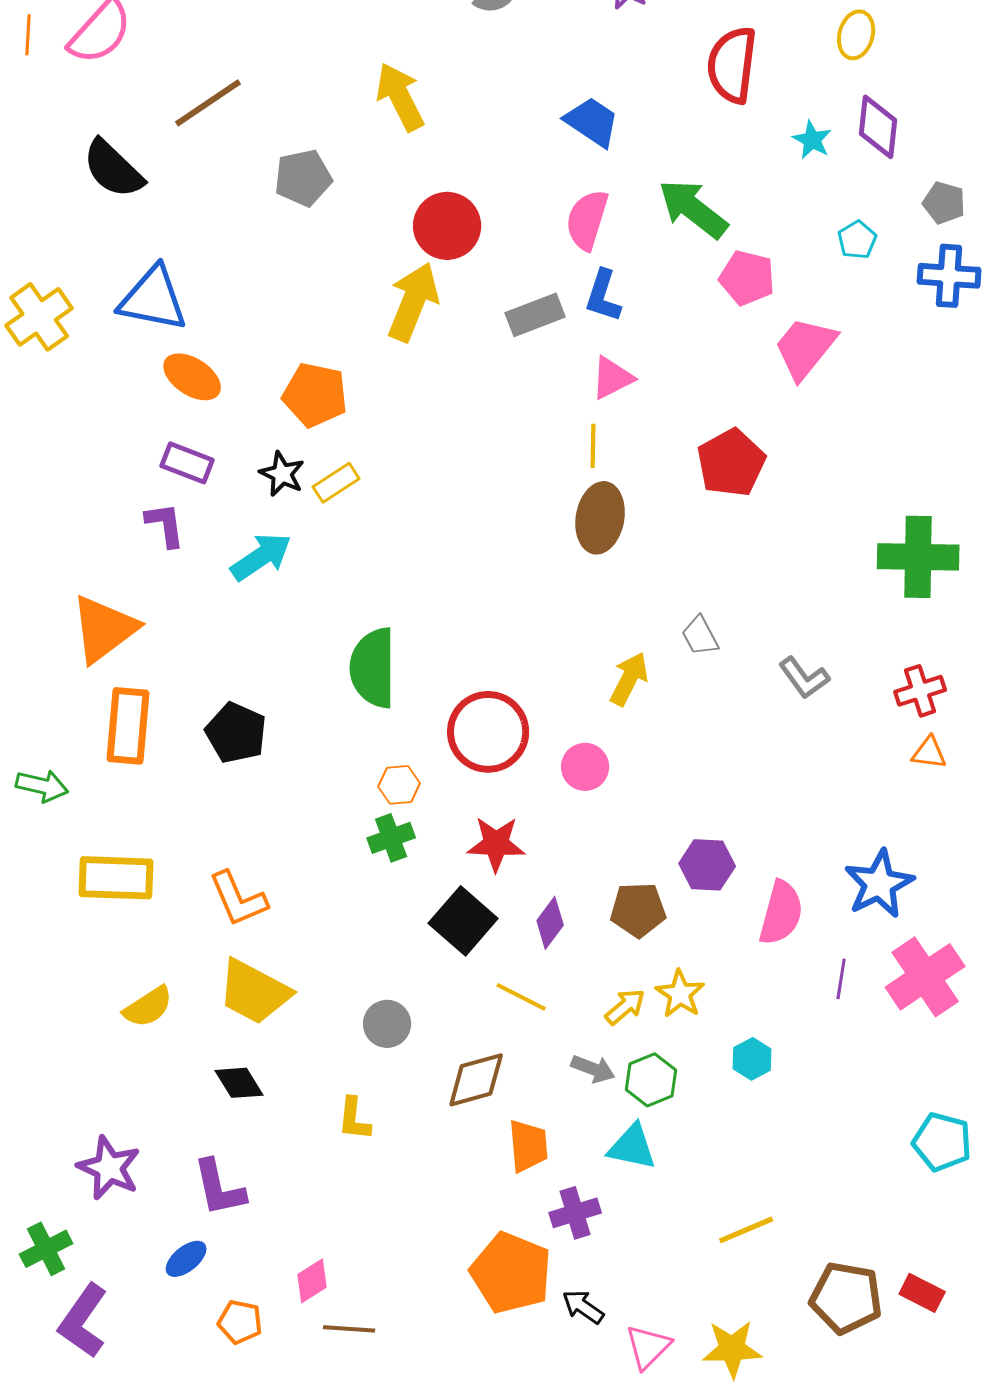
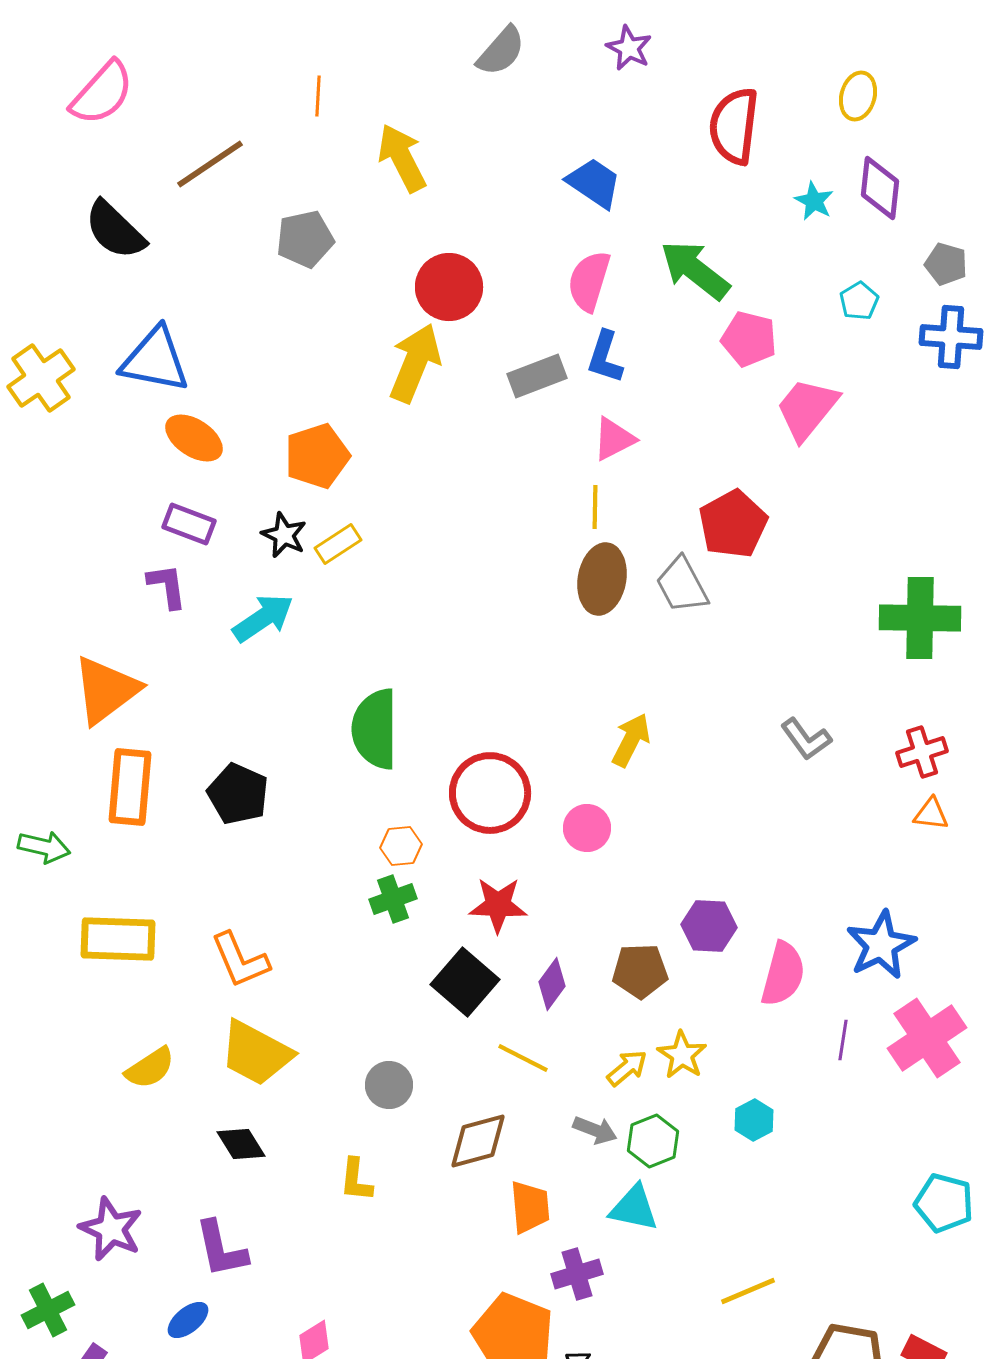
orange line: (28, 35) -> (318, 96), moved
orange pentagon: (315, 395) -> (317, 456), turned -30
gray trapezoid: (700, 636) -> (682, 585), moved, size x1.4

